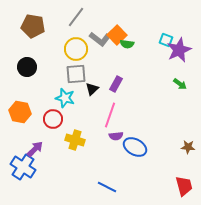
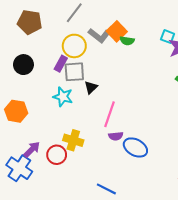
purple rectangle: (116, 84) -> (61, 64), moved
red circle: (53, 119) -> (57, 155), moved

